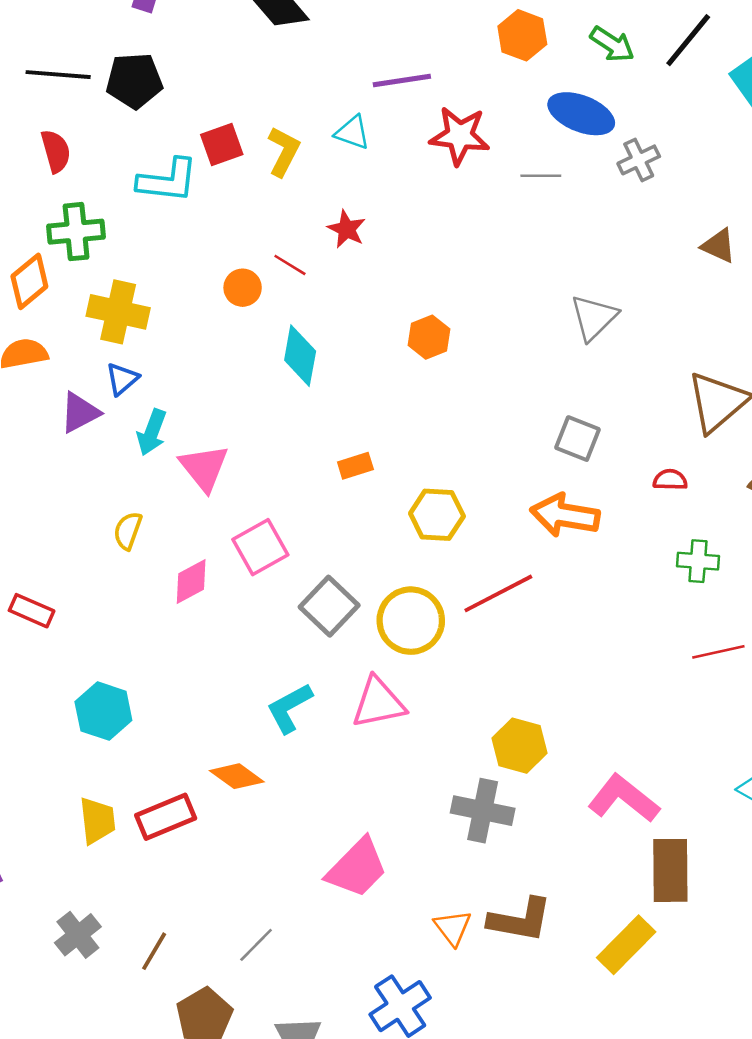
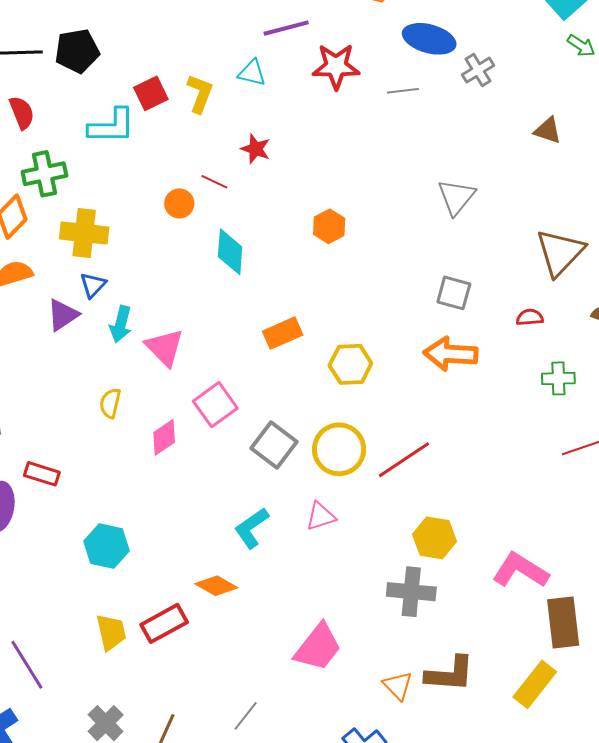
orange rectangle: (355, 466) -> (283, 333), size x1.4
red line: (498, 593) -> (404, 460), moved
pink triangle: (378, 703) -> (321, 516), size x0.7

